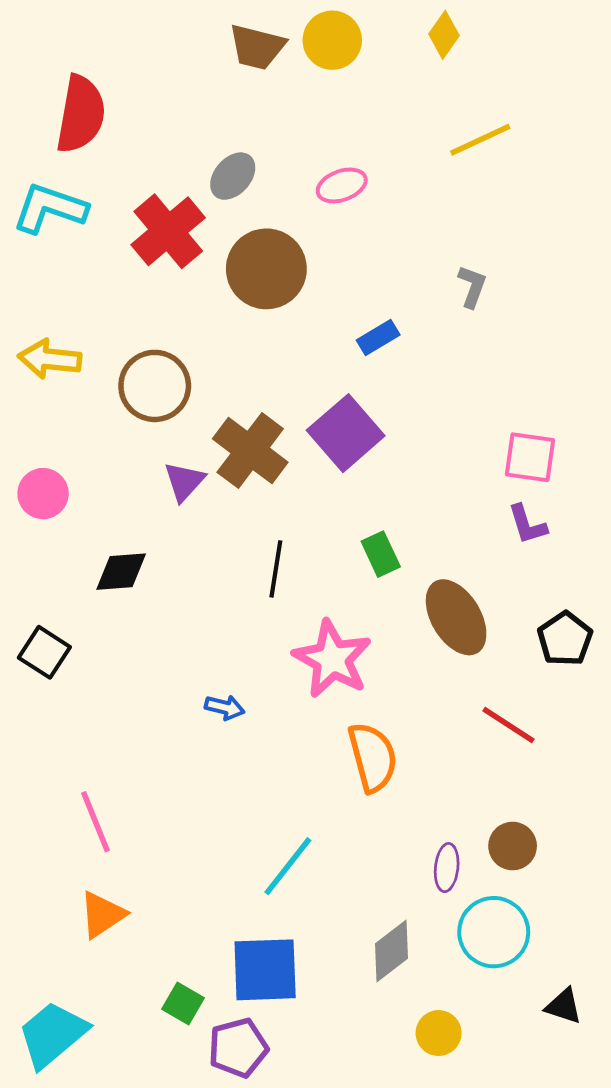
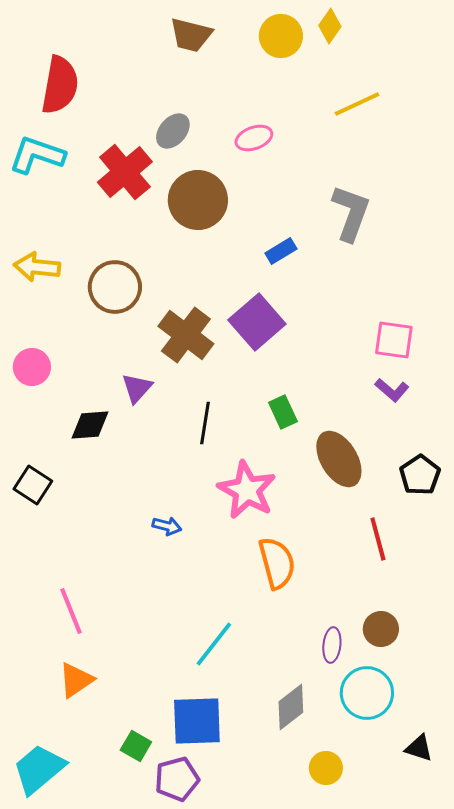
yellow circle: (332, 40) -> (281, 36), moved
gray L-shape: (472, 286) -> (351, 213), size x1.8
purple triangle: (184, 481) -> (137, 388), moved
purple L-shape: (527, 524) -> (392, 390), turned -32
red line: (509, 725) -> (378, 539), turned 42

